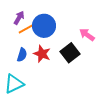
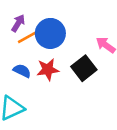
red star: (42, 54) -> (48, 69), turned -30
blue semicircle: (22, 55) -> (22, 71), turned -80

